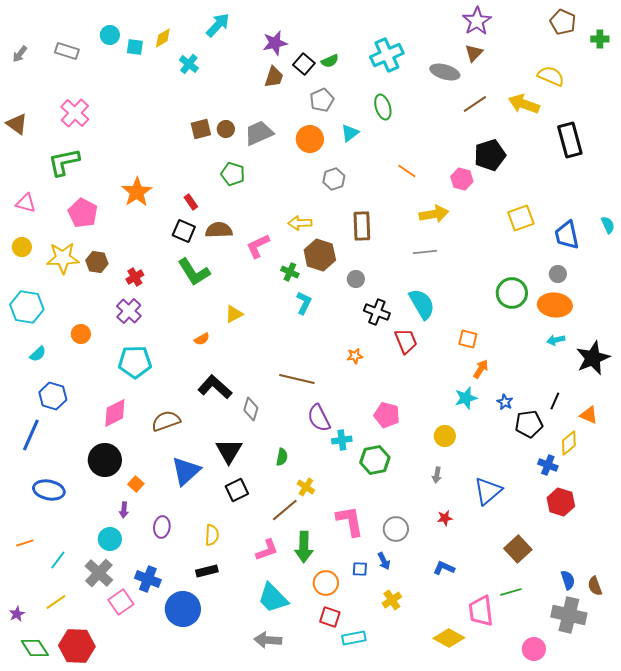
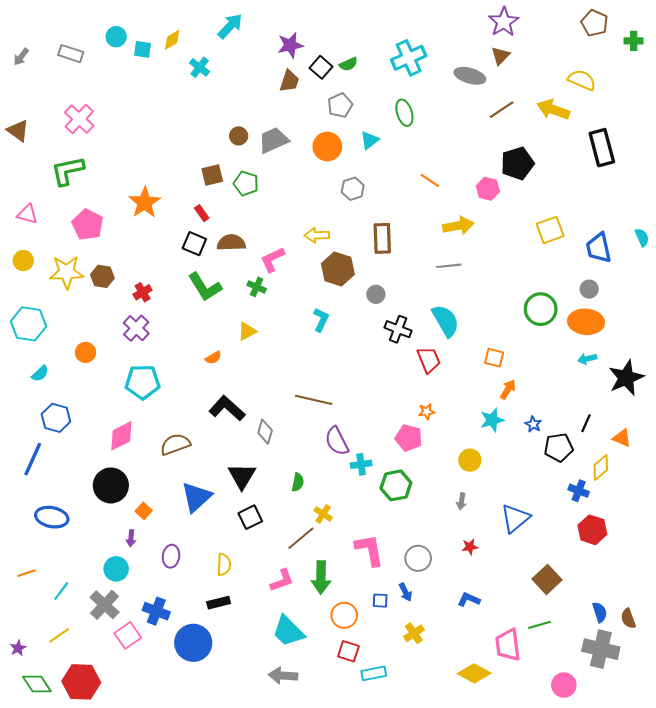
brown square: (201, 129) -> (212, 175), moved
green cross: (290, 272) -> (257, 287), moved
orange star: (355, 356) -> (427, 412), moved

